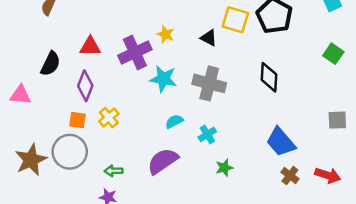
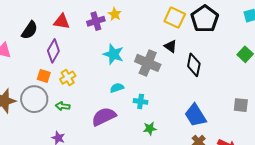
yellow star: (165, 34) -> (115, 14), moved
black triangle: (209, 38) -> (171, 46), moved
purple cross: (135, 53) -> (96, 21), moved, size x0.7
cyan cross: (207, 134) -> (141, 101), turned 32
green arrow: (114, 171) -> (63, 106), moved

